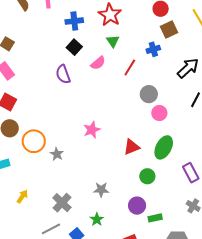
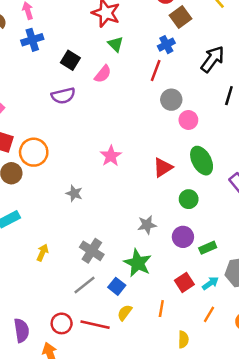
blue cross: (74, 21) -> (32, 40), moved
red line: (130, 68) -> (156, 70), moved
purple semicircle: (63, 74) -> (63, 96), turned -72
orange circle: (34, 141) -> (34, 152), moved
green ellipse: (164, 147) -> (202, 161), turned -45
gray star: (101, 190) -> (147, 225), moved
green star: (97, 219) -> (138, 263), size x1.6

